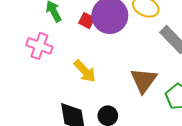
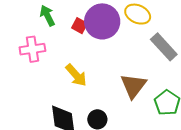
pink cross: (39, 46) -> (32, 49), turned -30

